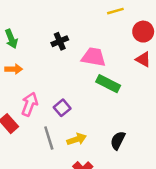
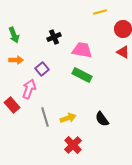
green rectangle: (108, 84) -> (82, 75), moved
purple square: (62, 108) -> (42, 69), moved
black semicircle: (118, 140) -> (102, 119), turned -63

